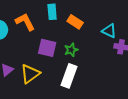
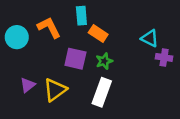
orange rectangle: (75, 22) -> (98, 34), moved

